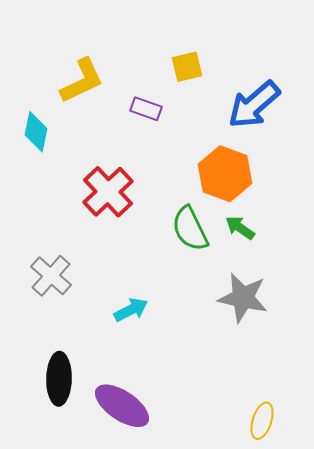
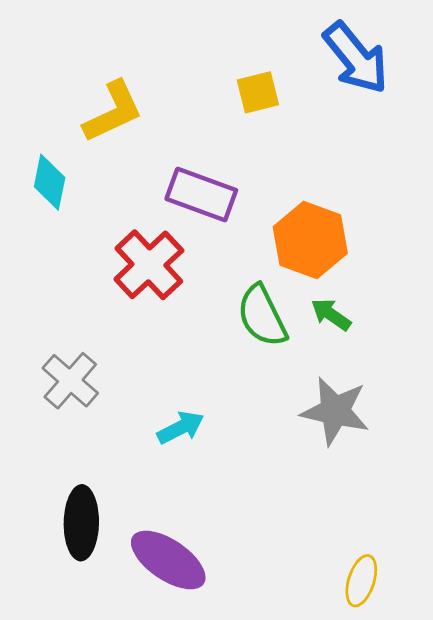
blue arrow: (254, 105) -> (356, 58), moved, turned -88
purple rectangle: (146, 109) -> (201, 194), moved, size x1.6

